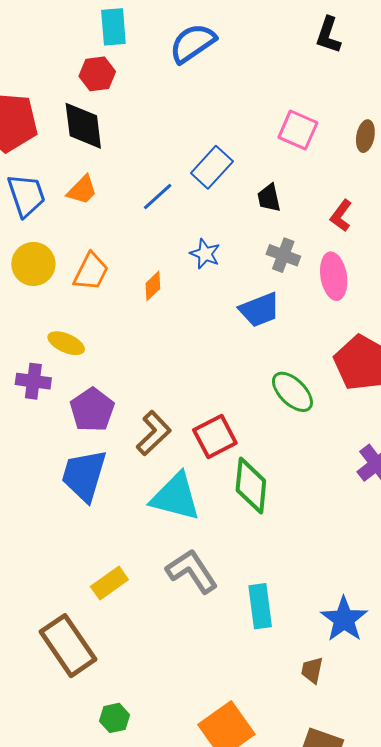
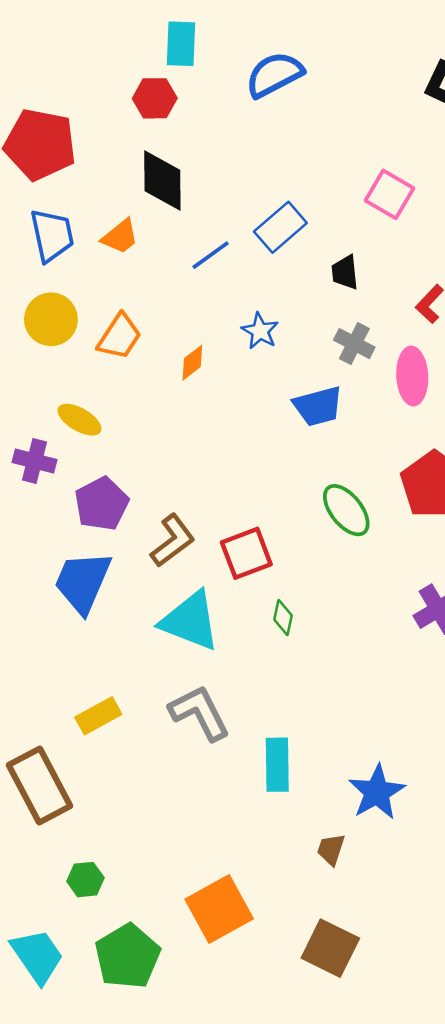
black diamond: (83, 126) -> (162, 180), moved
green diamond: (251, 485) -> (283, 618), size x0.5

